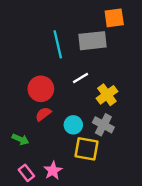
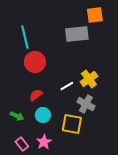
cyan line: (58, 44) -> (25, 37), moved
white line: (81, 78) -> (67, 86), moved
red circle: (41, 89) -> (35, 62), moved
cyan circle: (73, 125) -> (43, 115), moved

